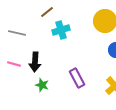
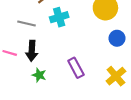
gray line: (17, 33) -> (27, 24), moved

